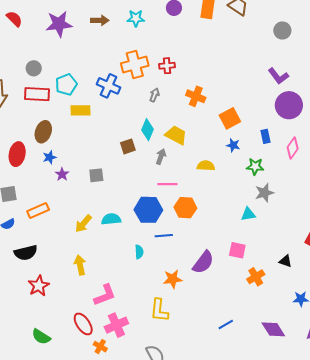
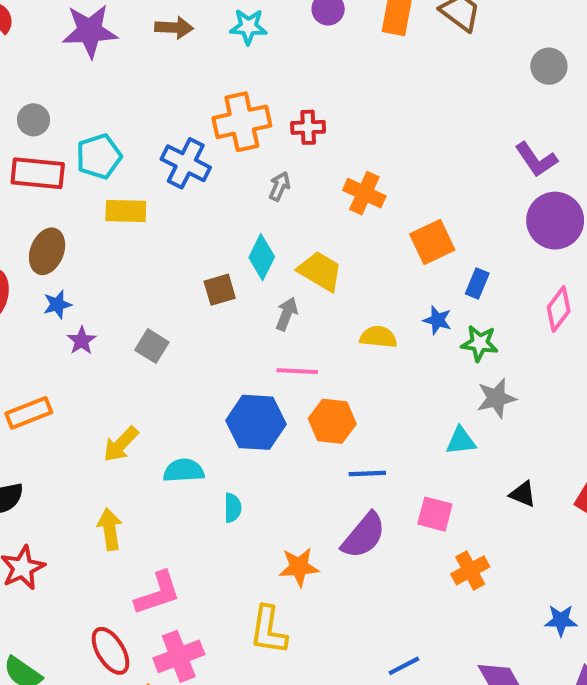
blue rectangle: (266, 136) -> (477, 283), moved, turned 32
blue star: (233, 145) -> (437, 320), moved
gray square: (96, 175) -> (152, 346), turned 35
cyan semicircle: (111, 219) -> (184, 471), moved
blue line: (164, 236) -> (367, 473), moved
black triangle: (285, 261) -> (523, 494), moved

